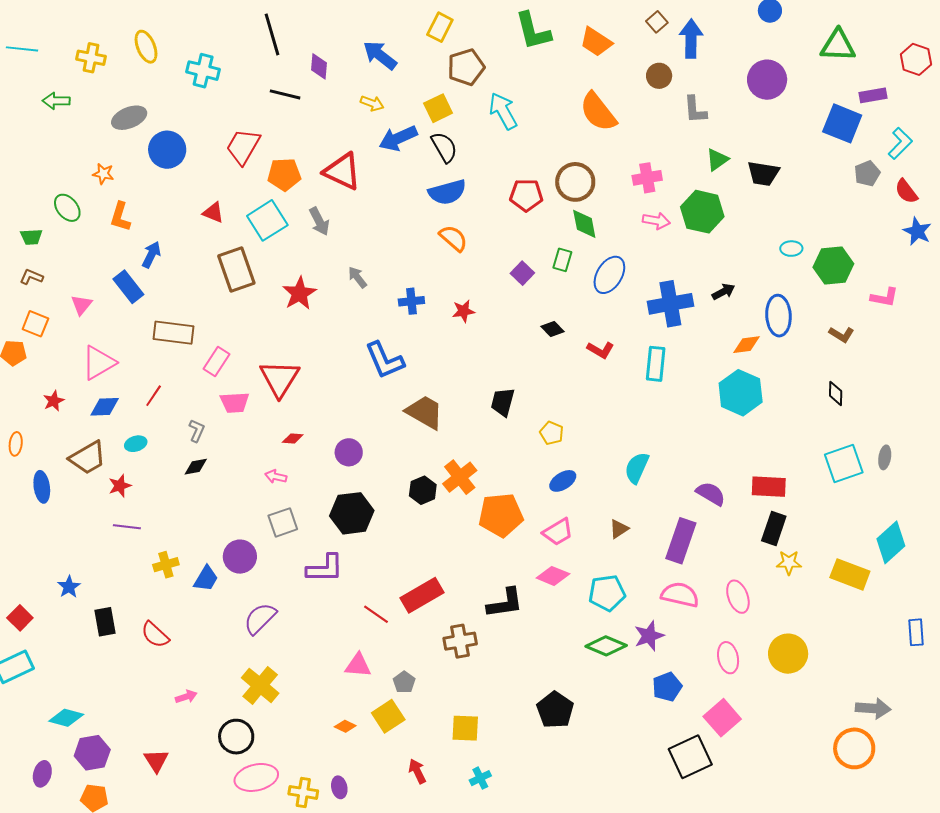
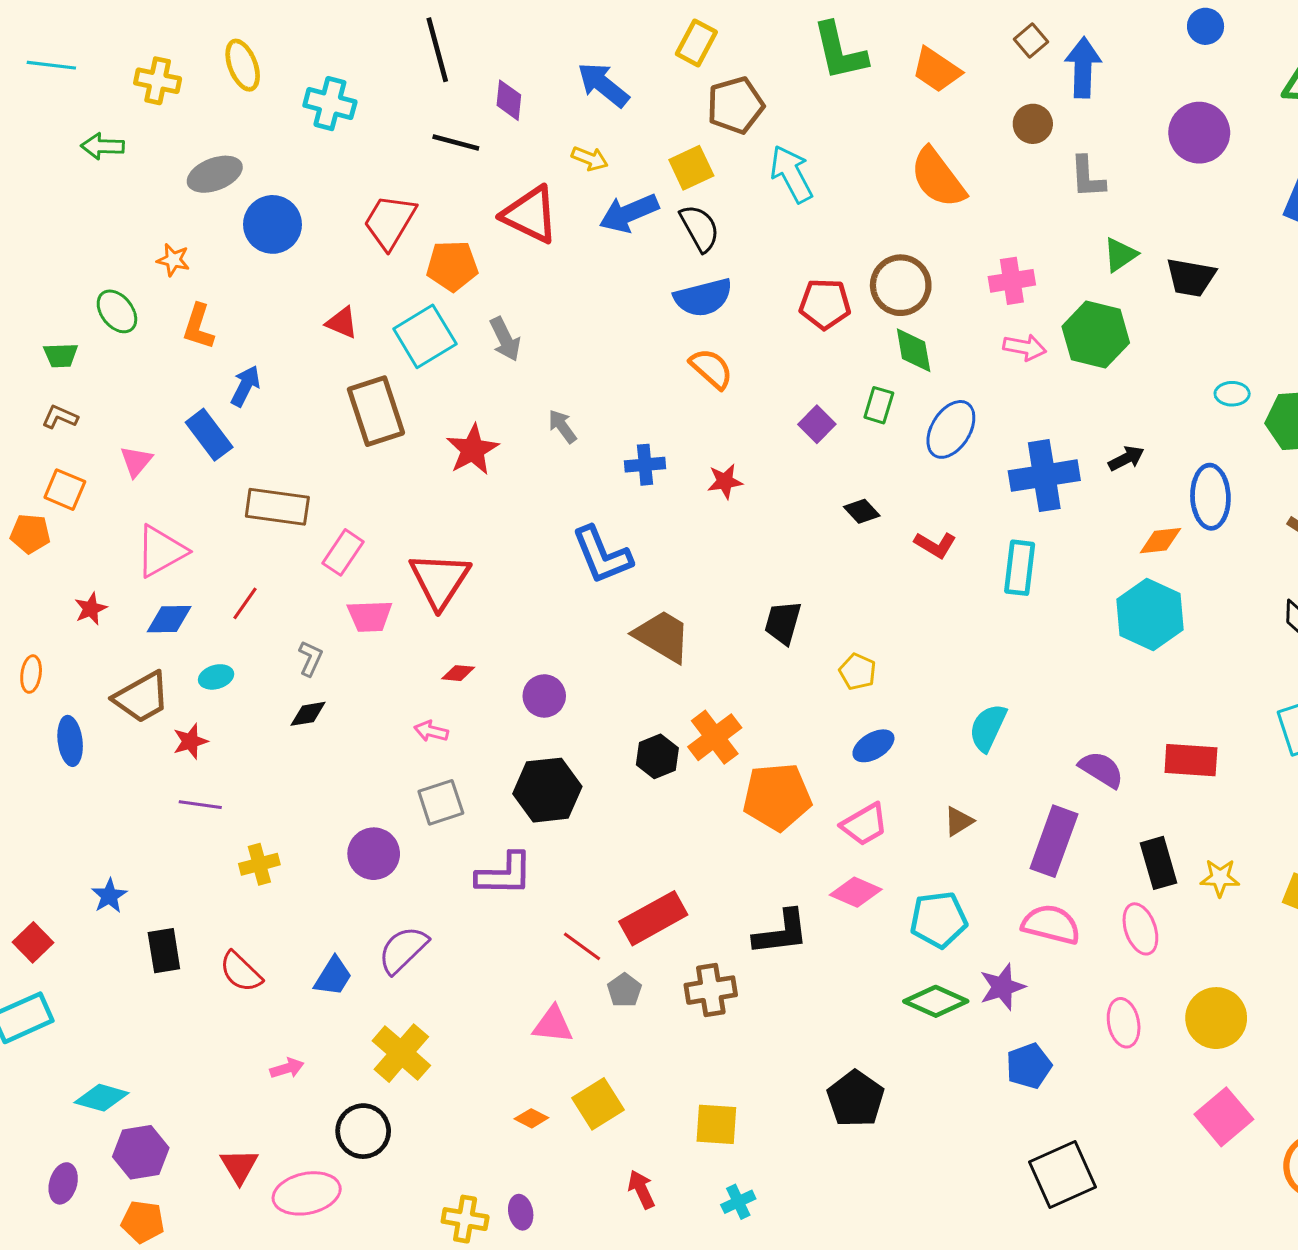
red triangle: (342, 171) -> (530, 215), moved
black rectangle: (774, 529) -> (1158, 863), moved, turned -36
blue trapezoid: (206, 579) -> (333, 976), moved
gray pentagon: (404, 682) -> (624, 990), moved
pink square: (722, 718) -> (1224, 1117), moved
pink ellipse: (256, 777) -> (307, 1193), moved

